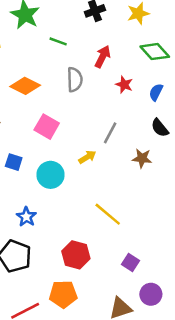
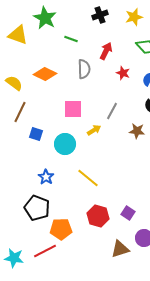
pink square: (47, 127) -> (73, 109), moved, turned -30
yellow line: (108, 214) -> (88, 178), moved
red hexagon: (76, 255) -> (98, 216), moved
orange pentagon: (63, 294) -> (61, 229), moved

